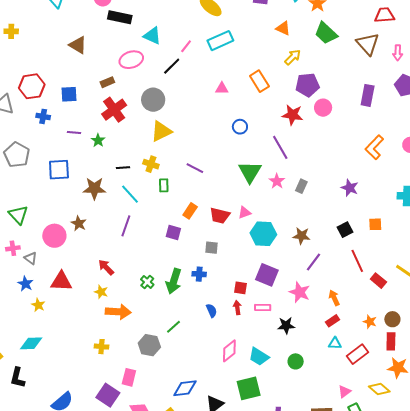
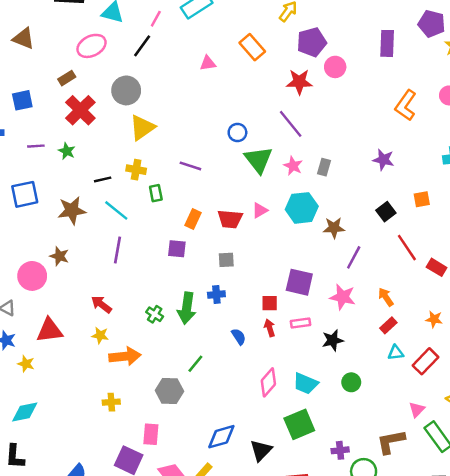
blue circle: (240, 127) -> (237, 132), moved
cyan hexagon: (263, 234) -> (302, 208), moved

